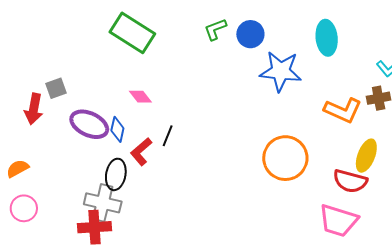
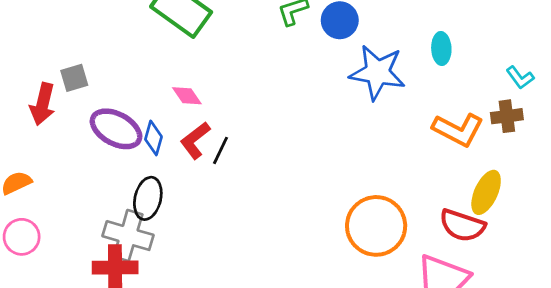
cyan ellipse: (327, 38) -> (441, 48), moved, size x0.7
red L-shape: (141, 152) -> (195, 140), moved
orange circle: (285, 158) -> (376, 226), moved

